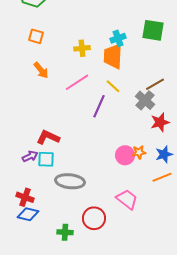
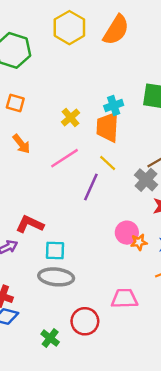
yellow cross: (82, 48) -> (71, 117), turned -35
pink circle: (125, 155) -> (127, 233), moved
cyan square: (46, 159) -> (55, 251), moved
pink trapezoid: (127, 199) -> (124, 298), turned -40
green cross: (65, 232) -> (50, 338), turned 35

